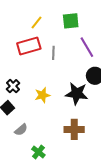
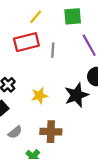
black star: (77, 94) -> (76, 95), turned -30
brown cross: (74, 129) -> (51, 132), moved

